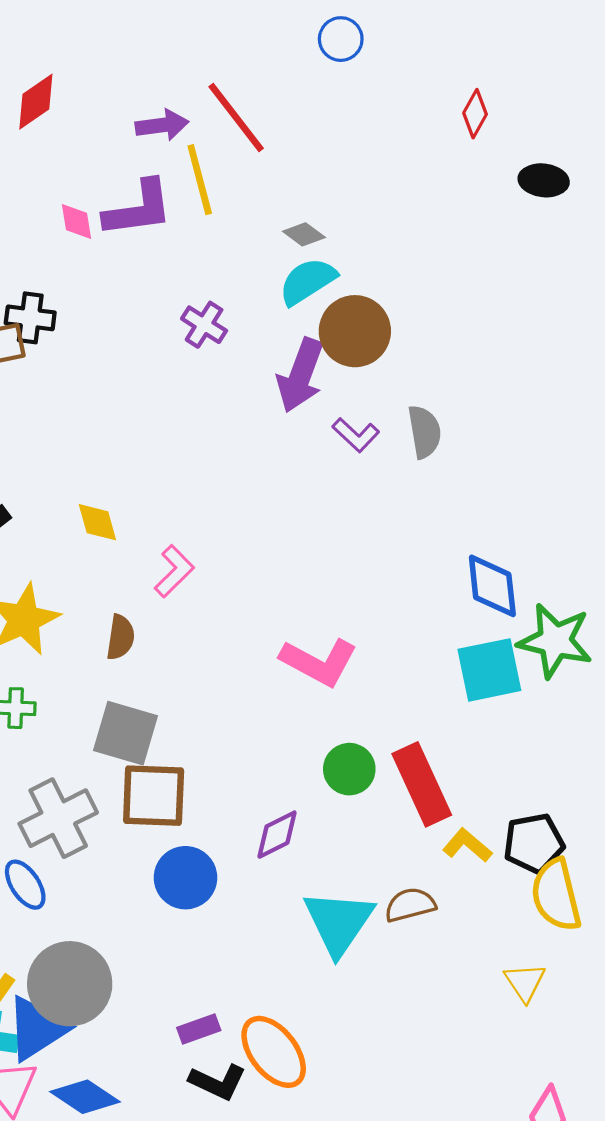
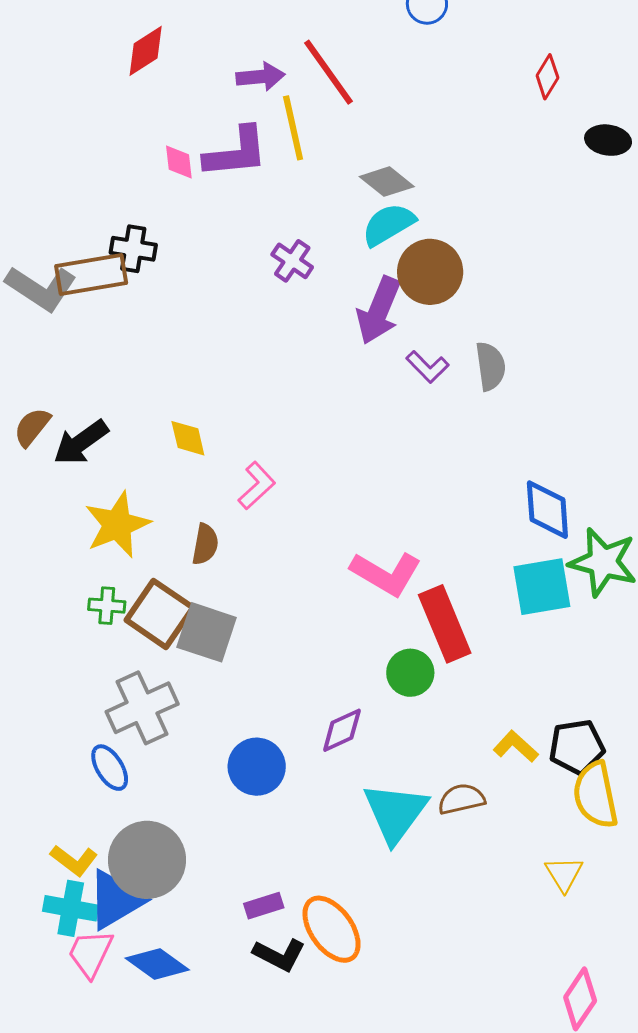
gray diamond: (304, 234) -> (387, 182), size x1.4
red rectangle: (422, 784) -> (445, 624), moved
brown square: (154, 796) -> (160, 614), moved, turned 30

